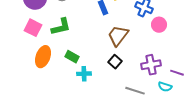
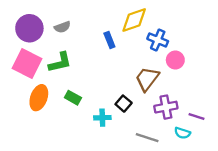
pink square: (33, 28) -> (27, 64), size x1.4
brown trapezoid: (118, 36) -> (147, 79), moved
cyan cross: (84, 74) -> (102, 118), moved

